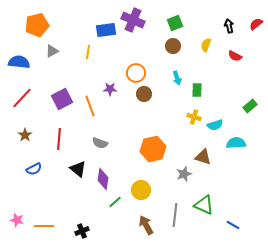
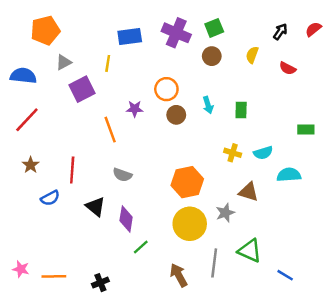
purple cross: (133, 20) -> (176, 33), moved
black arrow: (229, 26) -> (280, 32), turned 48
cyan arrow: (177, 78) -> (208, 105), moved
purple square: (62, 99) -> (82, 89), moved
green rectangle: (250, 106) -> (306, 130), turned 40
yellow cross: (194, 117) -> (233, 153), moved
blue semicircle: (34, 169) -> (50, 198), moved
yellow circle: (141, 190) -> (190, 224), moved, size x1.4

